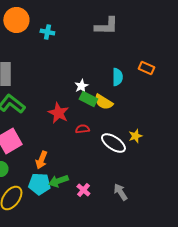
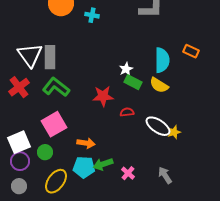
cyan semicircle: (117, 77) -> (162, 60), size x1.4
yellow semicircle: (103, 102) -> (159, 85), moved
red star: (58, 113) -> (103, 96), turned -30
yellow star: (135, 136) -> (174, 132), moved
orange arrow: (41, 160) -> (86, 143), turned -102

